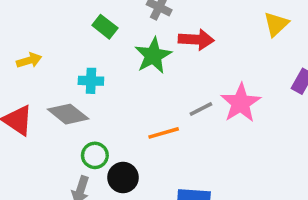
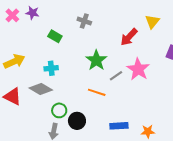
red arrow: (196, 40) -> (129, 37), moved, turned 138
green star: (153, 56) -> (96, 60), moved
yellow arrow: (29, 60) -> (14, 61), size x1.5
orange line: (164, 133) -> (97, 92), turned 42

